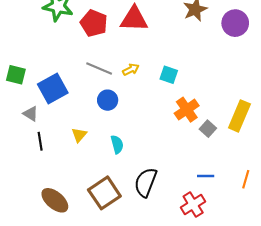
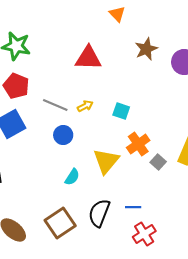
red pentagon: (94, 23) -> (16, 86), moved
yellow triangle: (79, 135) -> (106, 161), moved, size x1.8
cyan semicircle: (117, 144) -> (72, 177), turned 48
blue line: (206, 176) -> (133, 207), moved

